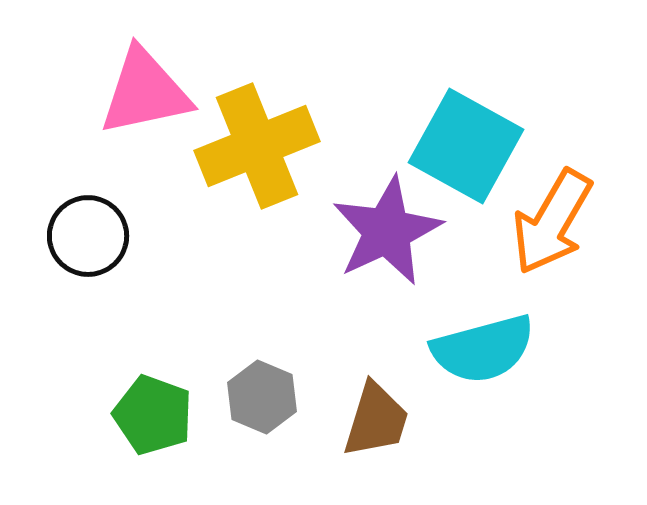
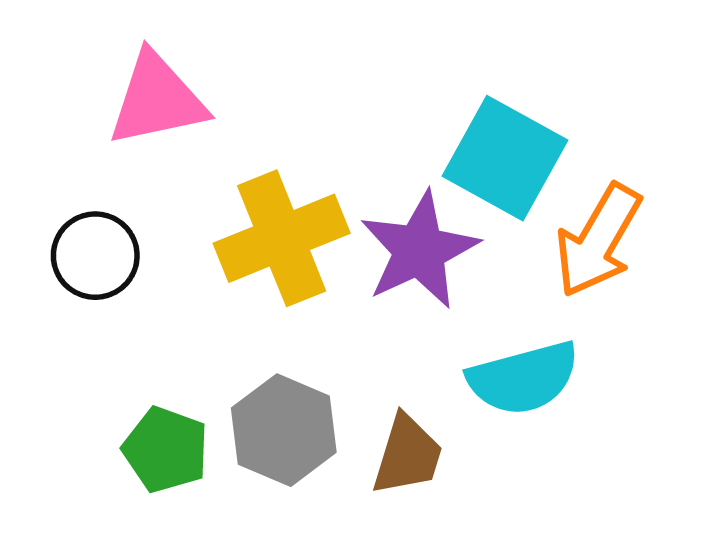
yellow cross: (257, 146) -> (282, 238), moved
gray hexagon: (262, 397) -> (284, 430), size x1.4

